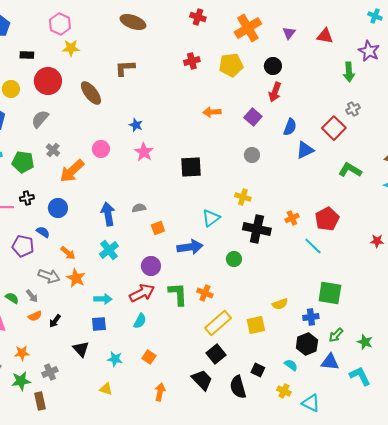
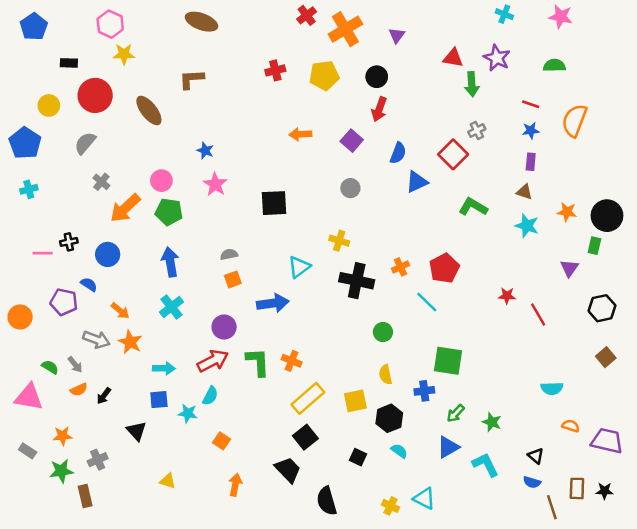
red cross: (198, 17) -> (307, 15), moved, turned 35
red triangle: (325, 36) -> (453, 58), moved
green pentagon: (23, 162) -> (169, 212), moved
gray semicircle: (139, 208) -> (229, 254), moved
green circle: (234, 259) -> (383, 332), moved
yellow semicircle: (280, 304) -> (385, 375), turned 98
black hexagon: (307, 344) -> (389, 418), moved
cyan star: (115, 359) -> (188, 413), moved
blue triangle: (330, 362) -> (448, 447), turned -36
black semicircle: (238, 387) -> (327, 501), moved
yellow cross: (284, 391) -> (390, 506), moved

